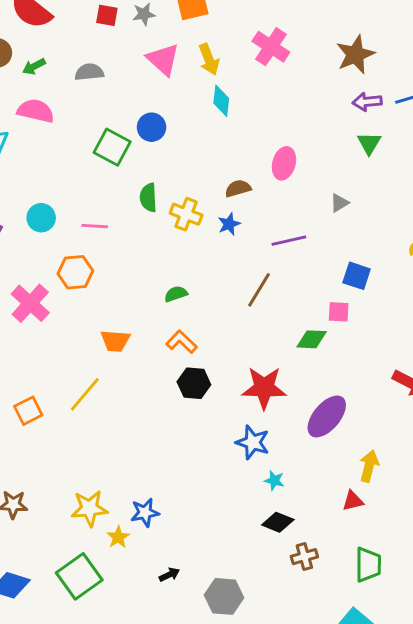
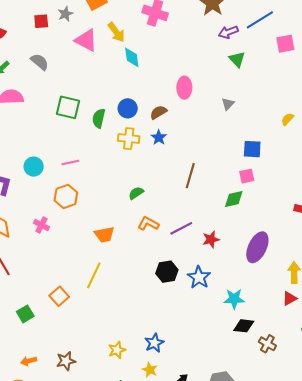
gray semicircle: (89, 72) -> (40, 62), turned 60
blue circle: (152, 127) -> (128, 108), moved
green semicircle: (148, 198) -> (99, 118), moved, turned 30
purple line: (289, 241) -> (181, 228), moved
pink cross: (30, 303) -> (41, 225), size x0.6
black hexagon: (194, 383) -> (167, 272), moved
red star: (264, 388) -> (211, 239), size x0.6
blue star: (253, 442) -> (199, 277), moved, turned 30
cyan star: (274, 480) -> (234, 299), size x1.5
yellow star: (89, 508) -> (117, 350), size x0.7
yellow star: (118, 537) -> (150, 370), moved
brown cross: (304, 557) -> (267, 344), turned -30

